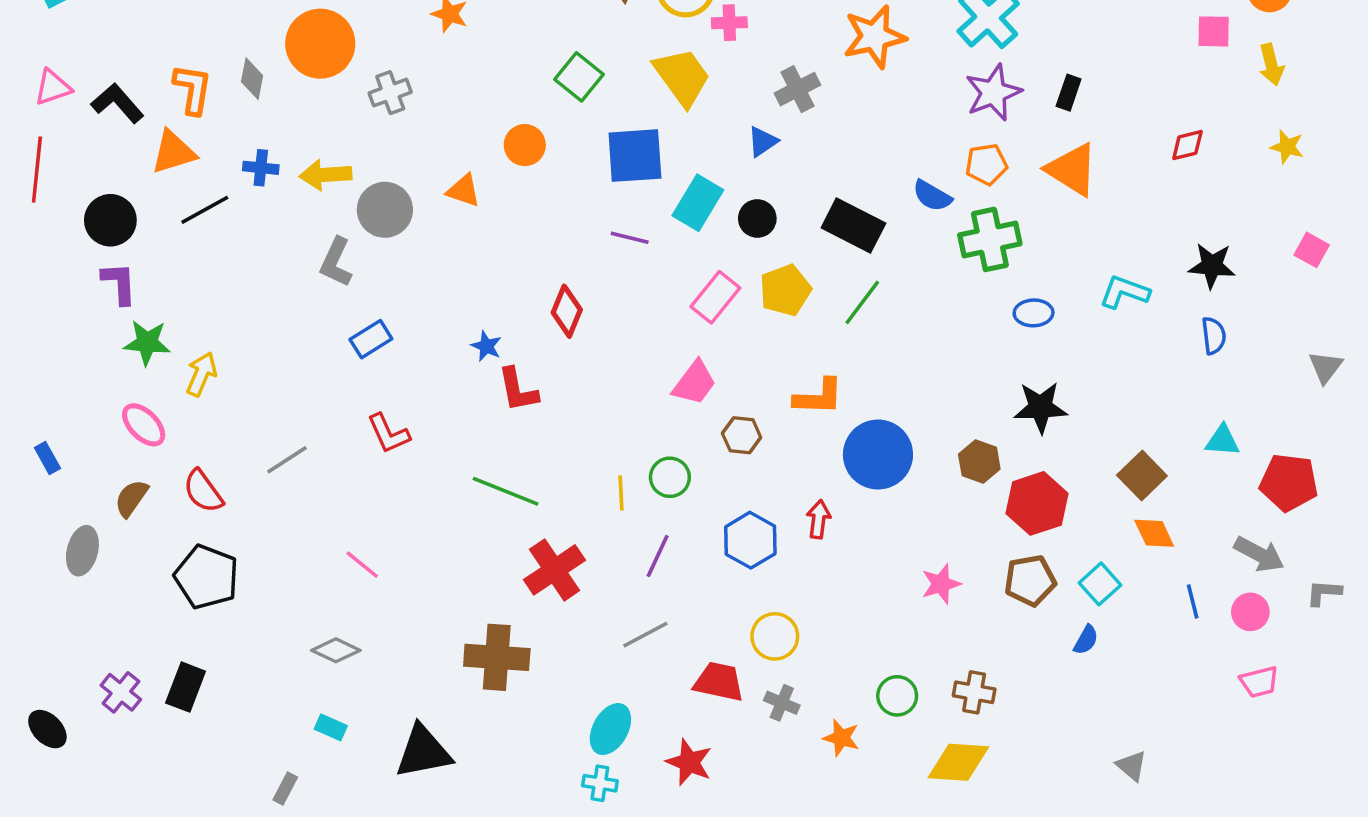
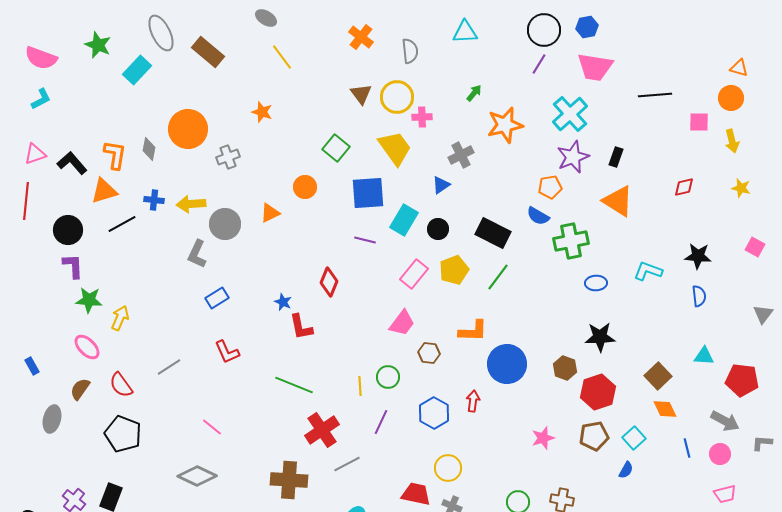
orange pentagon: (986, 164) -> (550, 187), moved
orange triangle: (464, 191) -> (270, 213), turned -45
gray line: (645, 635) -> (347, 464), moved
gray diamond: (336, 650) -> (197, 476), size x1.4

